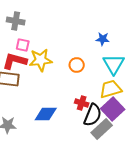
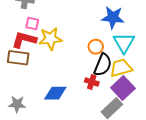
blue star: (103, 39) -> (113, 17), size x1.6
orange circle: (77, 65) -> (96, 47), moved
black semicircle: (93, 115) -> (103, 65), moved

